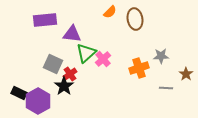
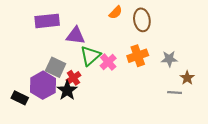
orange cross: (139, 68) -> (138, 56), moved
brown star: (186, 74) -> (187, 78), moved
purple hexagon: (38, 101) -> (43, 85), moved

